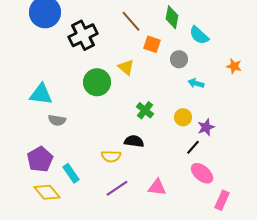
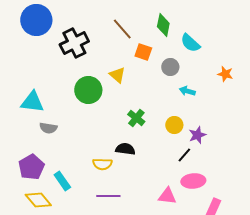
pink ellipse: (202, 173) -> (193, 181), turned -45
pink triangle: (157, 187) -> (167, 196), moved
purple line: (117, 188) -> (108, 196), turned 35

